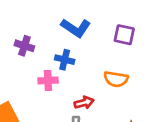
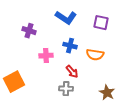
blue cross: (65, 60) -> (70, 46), moved
red arrow: (84, 103) -> (72, 72), turned 64

